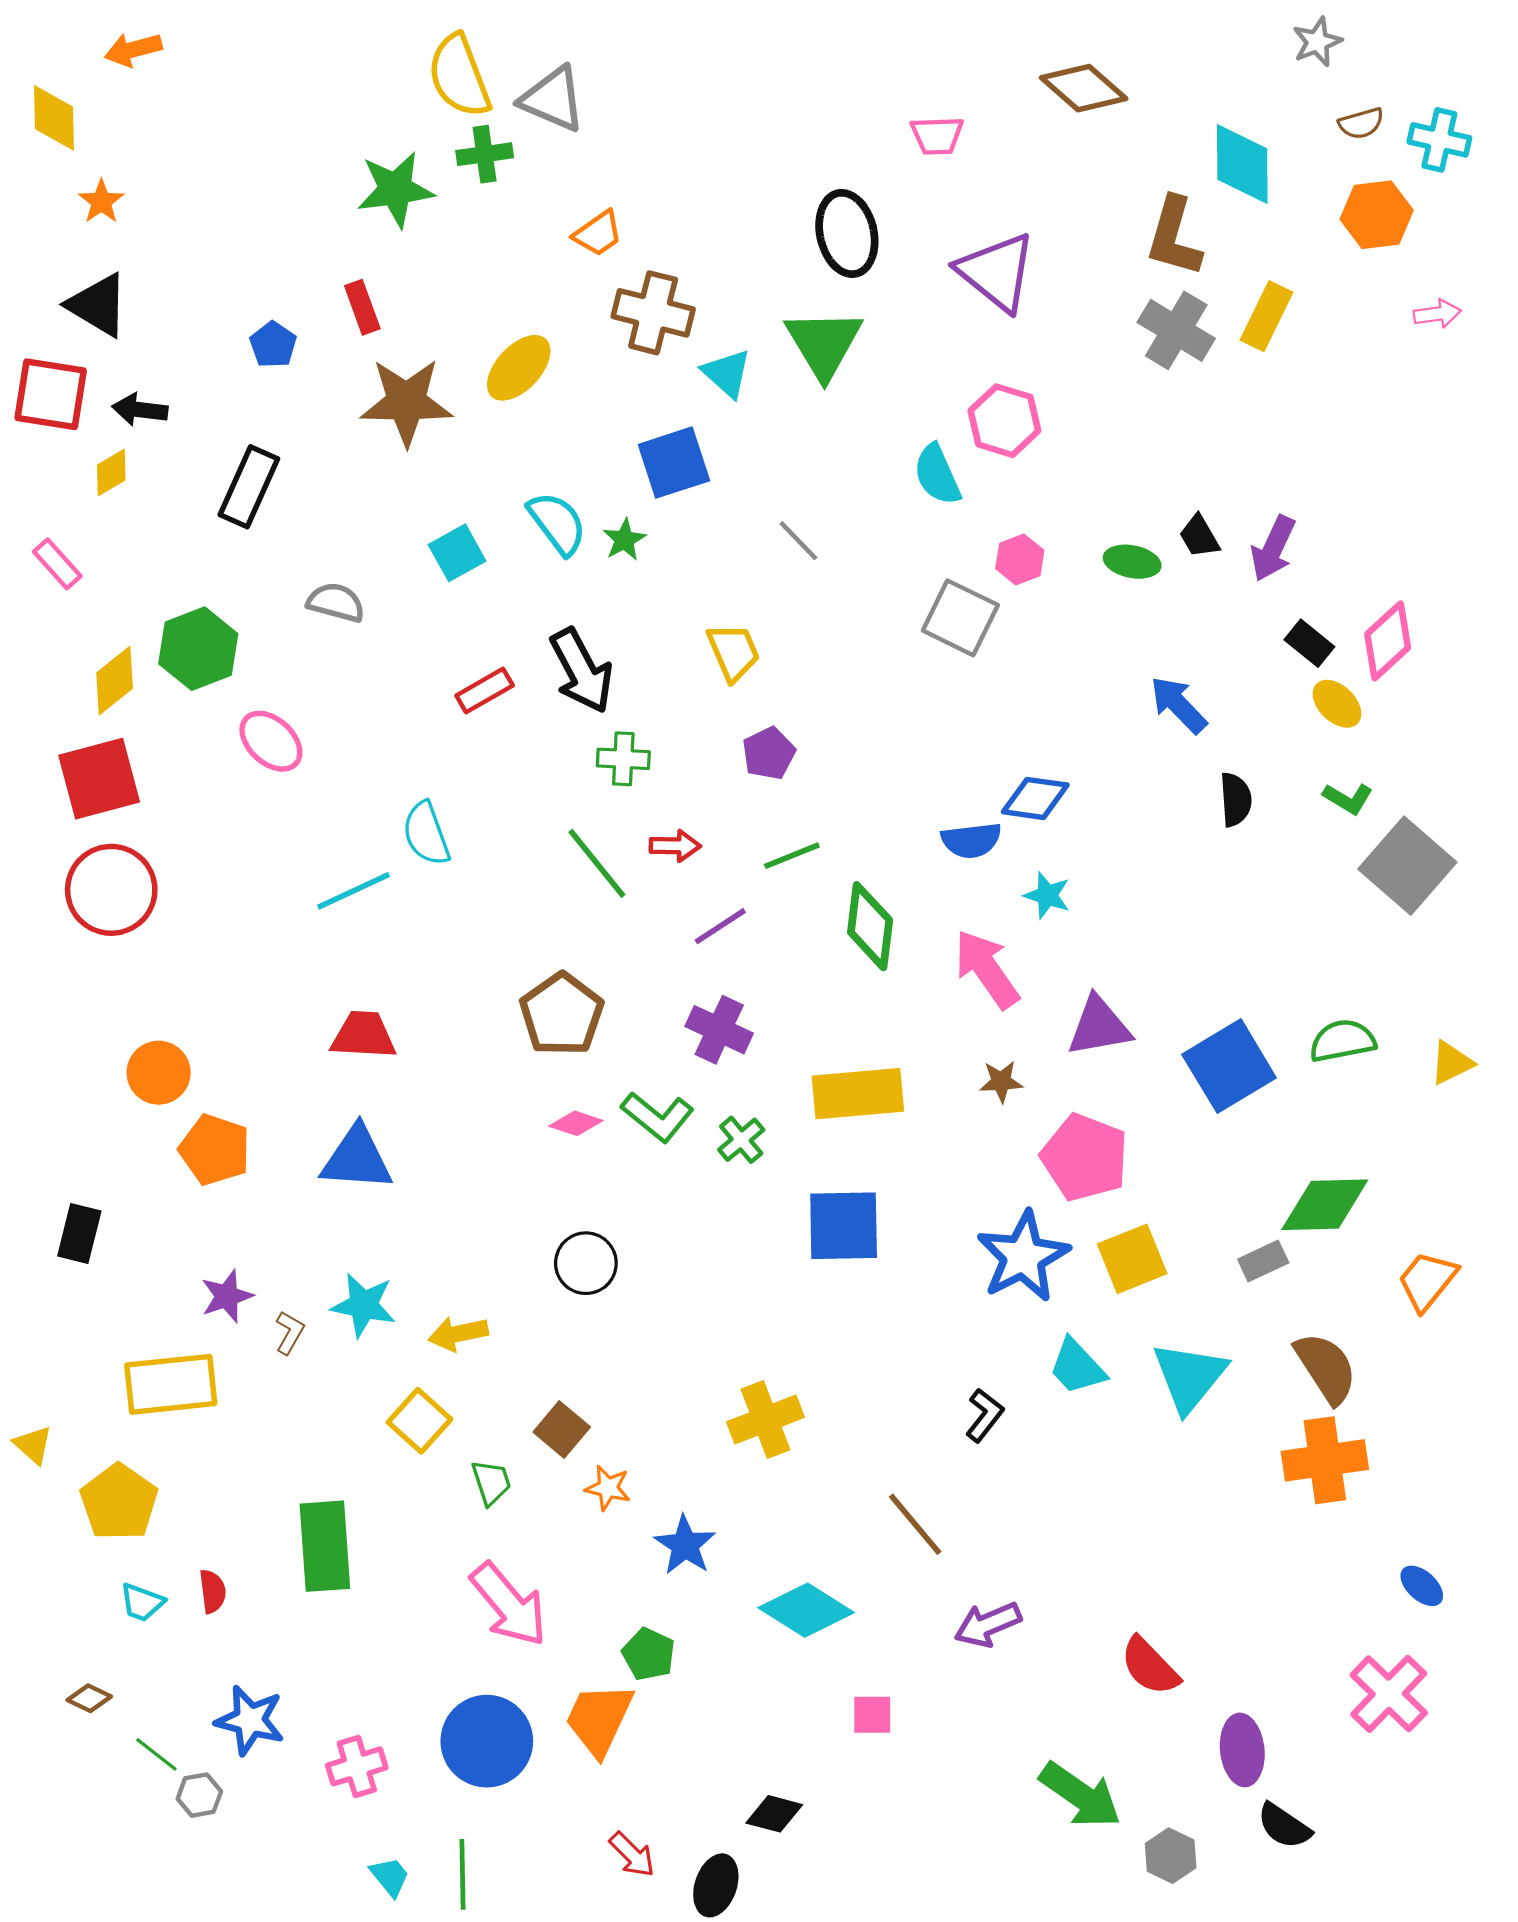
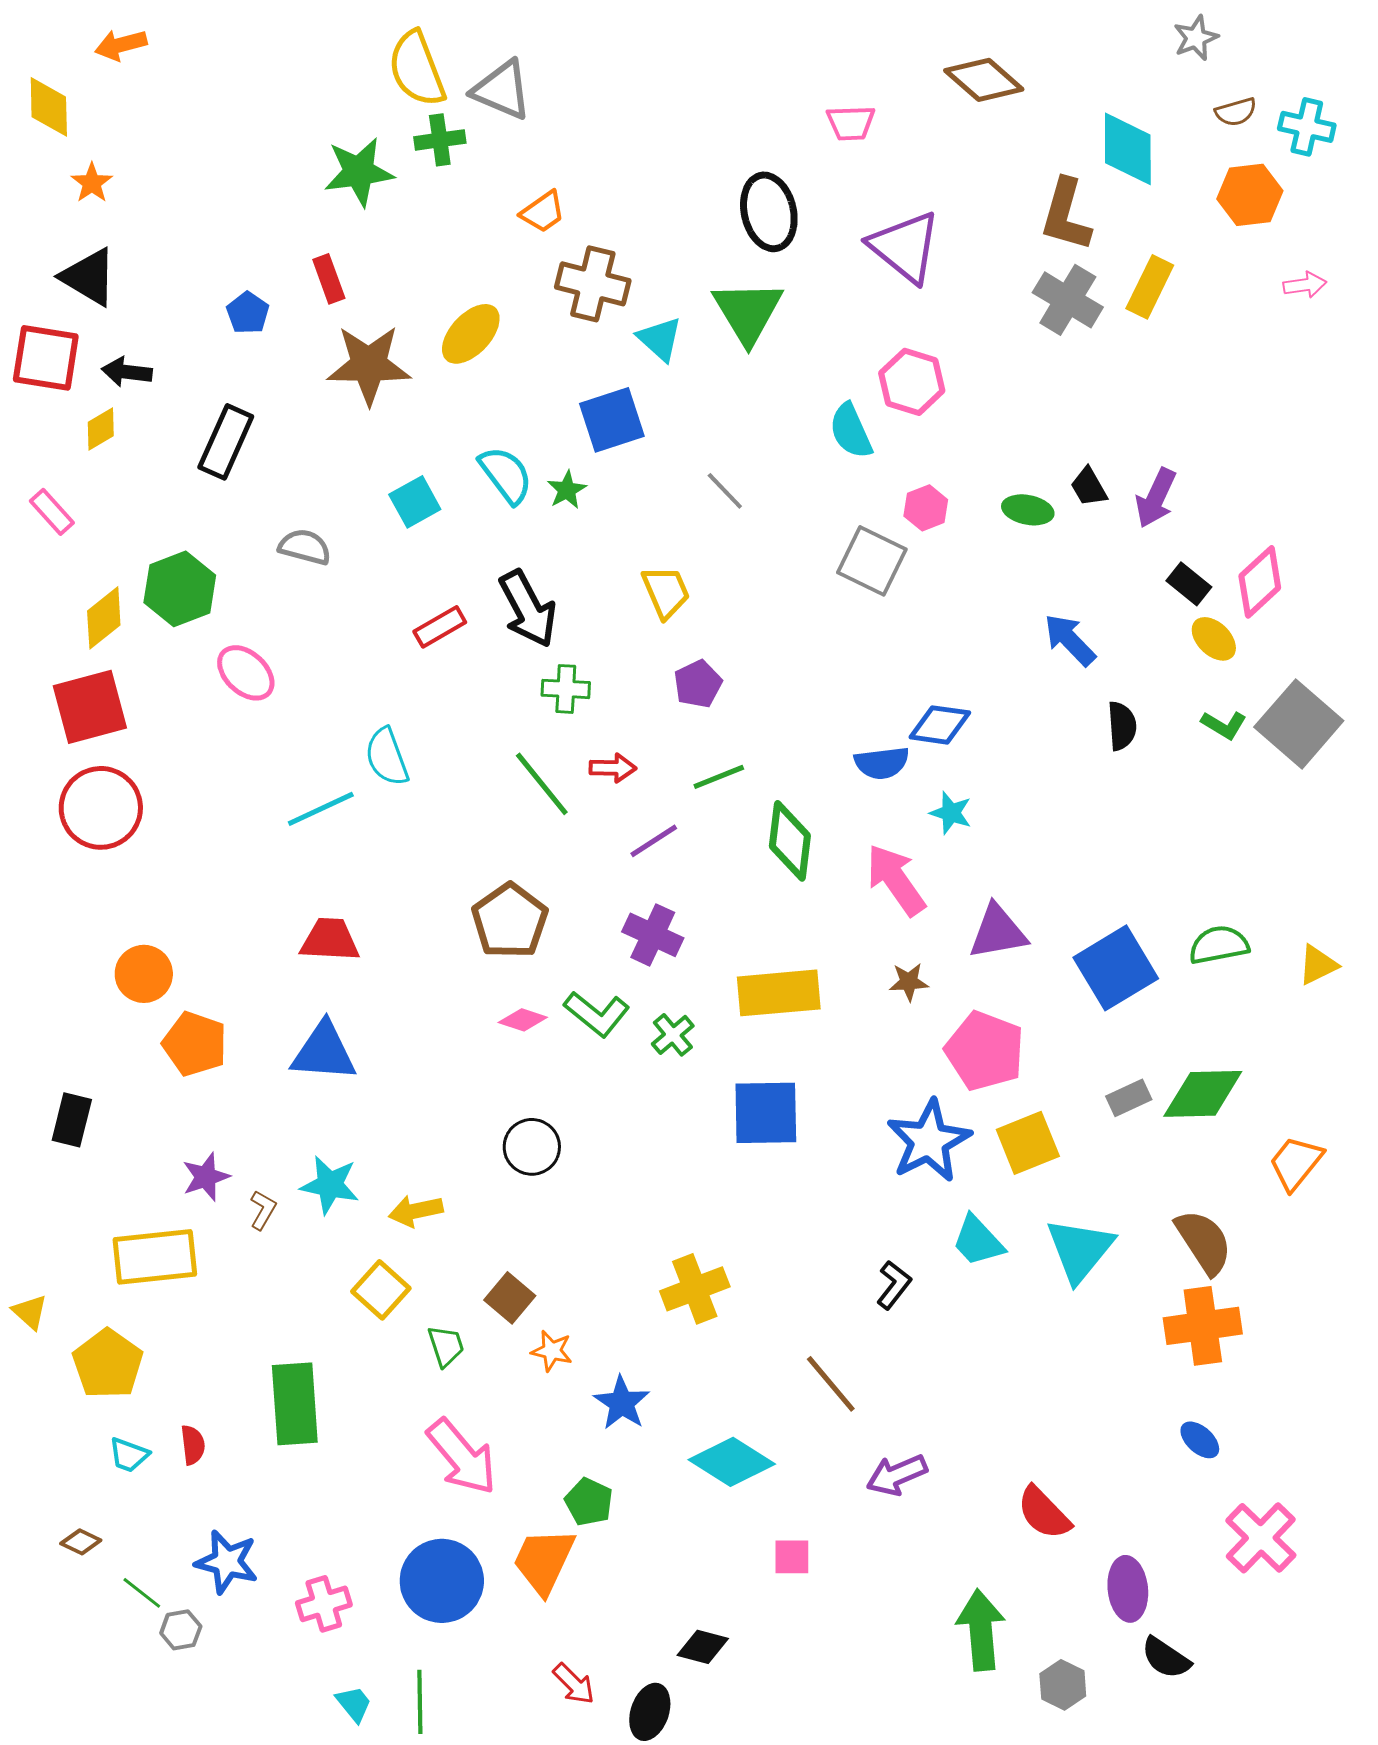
gray square: (1407, 866) -> (1299, 724), moved
gray rectangle: (1263, 1261) -> (1129, 1098), moved
blue ellipse: (1422, 1586) -> (1200, 1440), moved
green arrow: (1080, 1795) -> (981, 1630), turned -130

